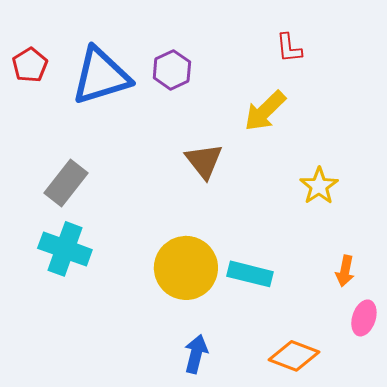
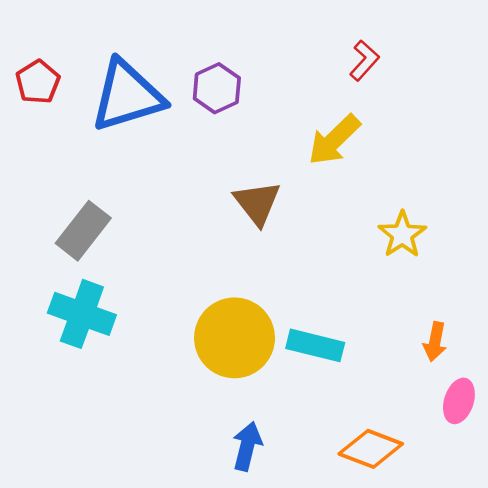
red L-shape: (289, 48) -> (364, 61), turned -132

